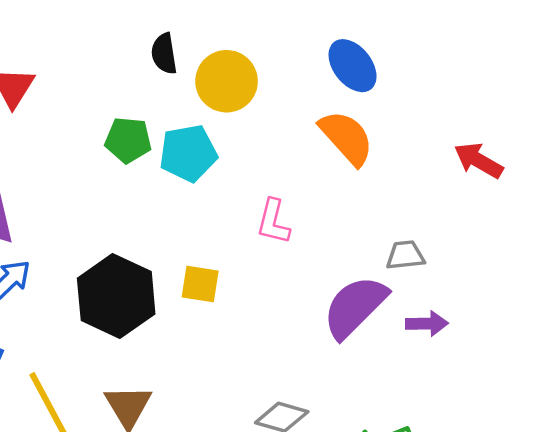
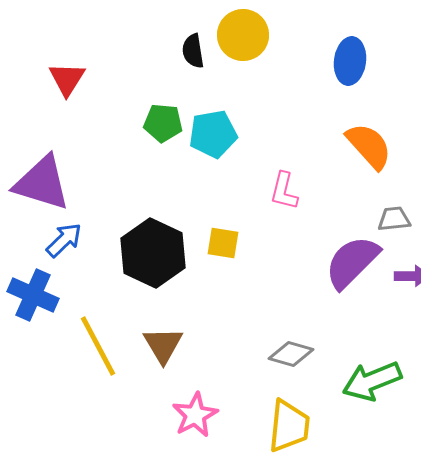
blue ellipse: (353, 66) -> (350, 61), turned 45
yellow circle: (227, 81) -> (243, 35), moved
orange semicircle: (347, 138) -> (369, 146), moved

